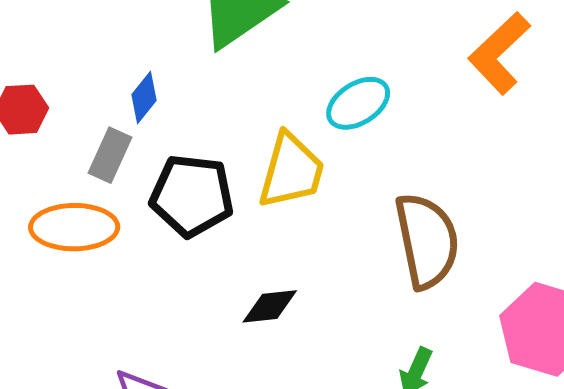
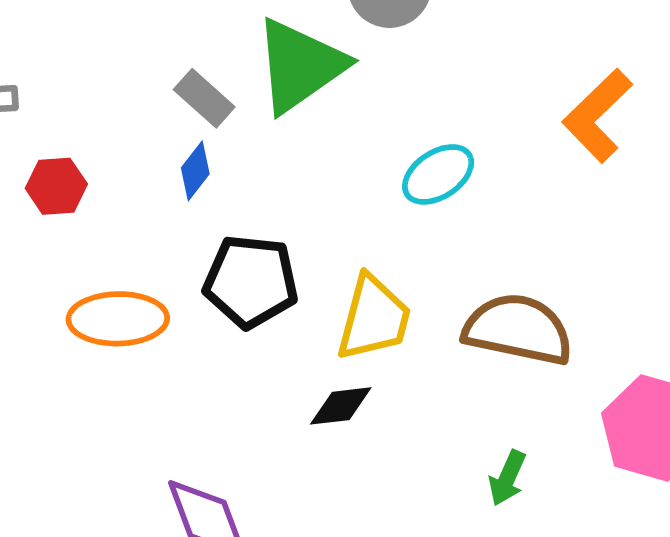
gray rectangle: (110, 155) -> (204, 98), moved, turned -72
yellow trapezoid: (291, 171) -> (374, 318), moved
brown semicircle: (427, 241) -> (518, 329), turned -66

